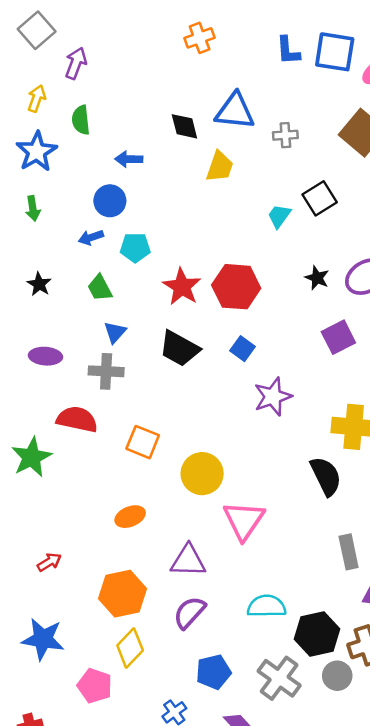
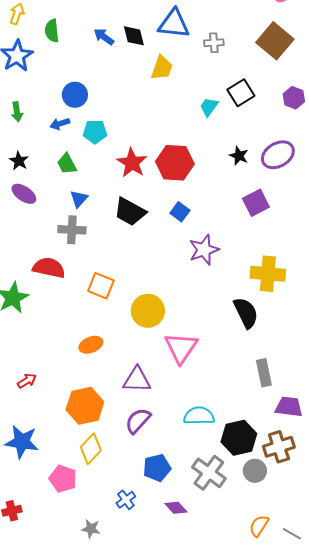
blue arrow: (129, 159) -> (104, 37), moved, turned 35
green arrow: (33, 208) -> (17, 112), moved
purple ellipse: (45, 356) -> (24, 194), moved, turned 30

